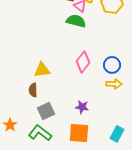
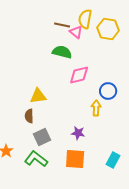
green semicircle: (76, 21) -> (62, 52), moved
pink diamond: (83, 62) -> (79, 75), moved, turned 40
yellow arrow: (114, 84) -> (96, 108), moved, turned -91

